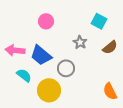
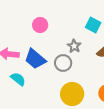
gray circle: (66, 68) -> (63, 63), moved
yellow circle: (49, 90) -> (72, 94), moved

